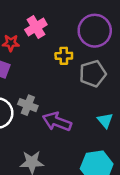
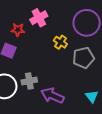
yellow cross: (64, 56) -> (60, 42), turned 32
gray cross: (28, 105) -> (29, 81), turned -35

